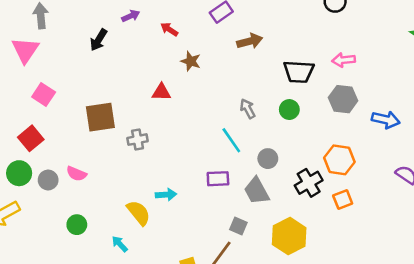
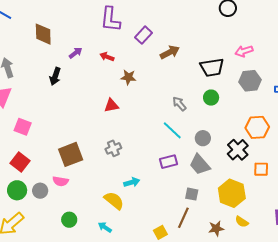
brown square: (100, 117) -> (71, 154), moved
gray cross: (138, 140) -> (113, 148), moved
orange square: (343, 200) -> (261, 169), moved, turned 35

